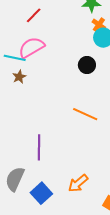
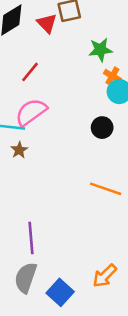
purple line: (39, 147) -> (31, 238), moved

